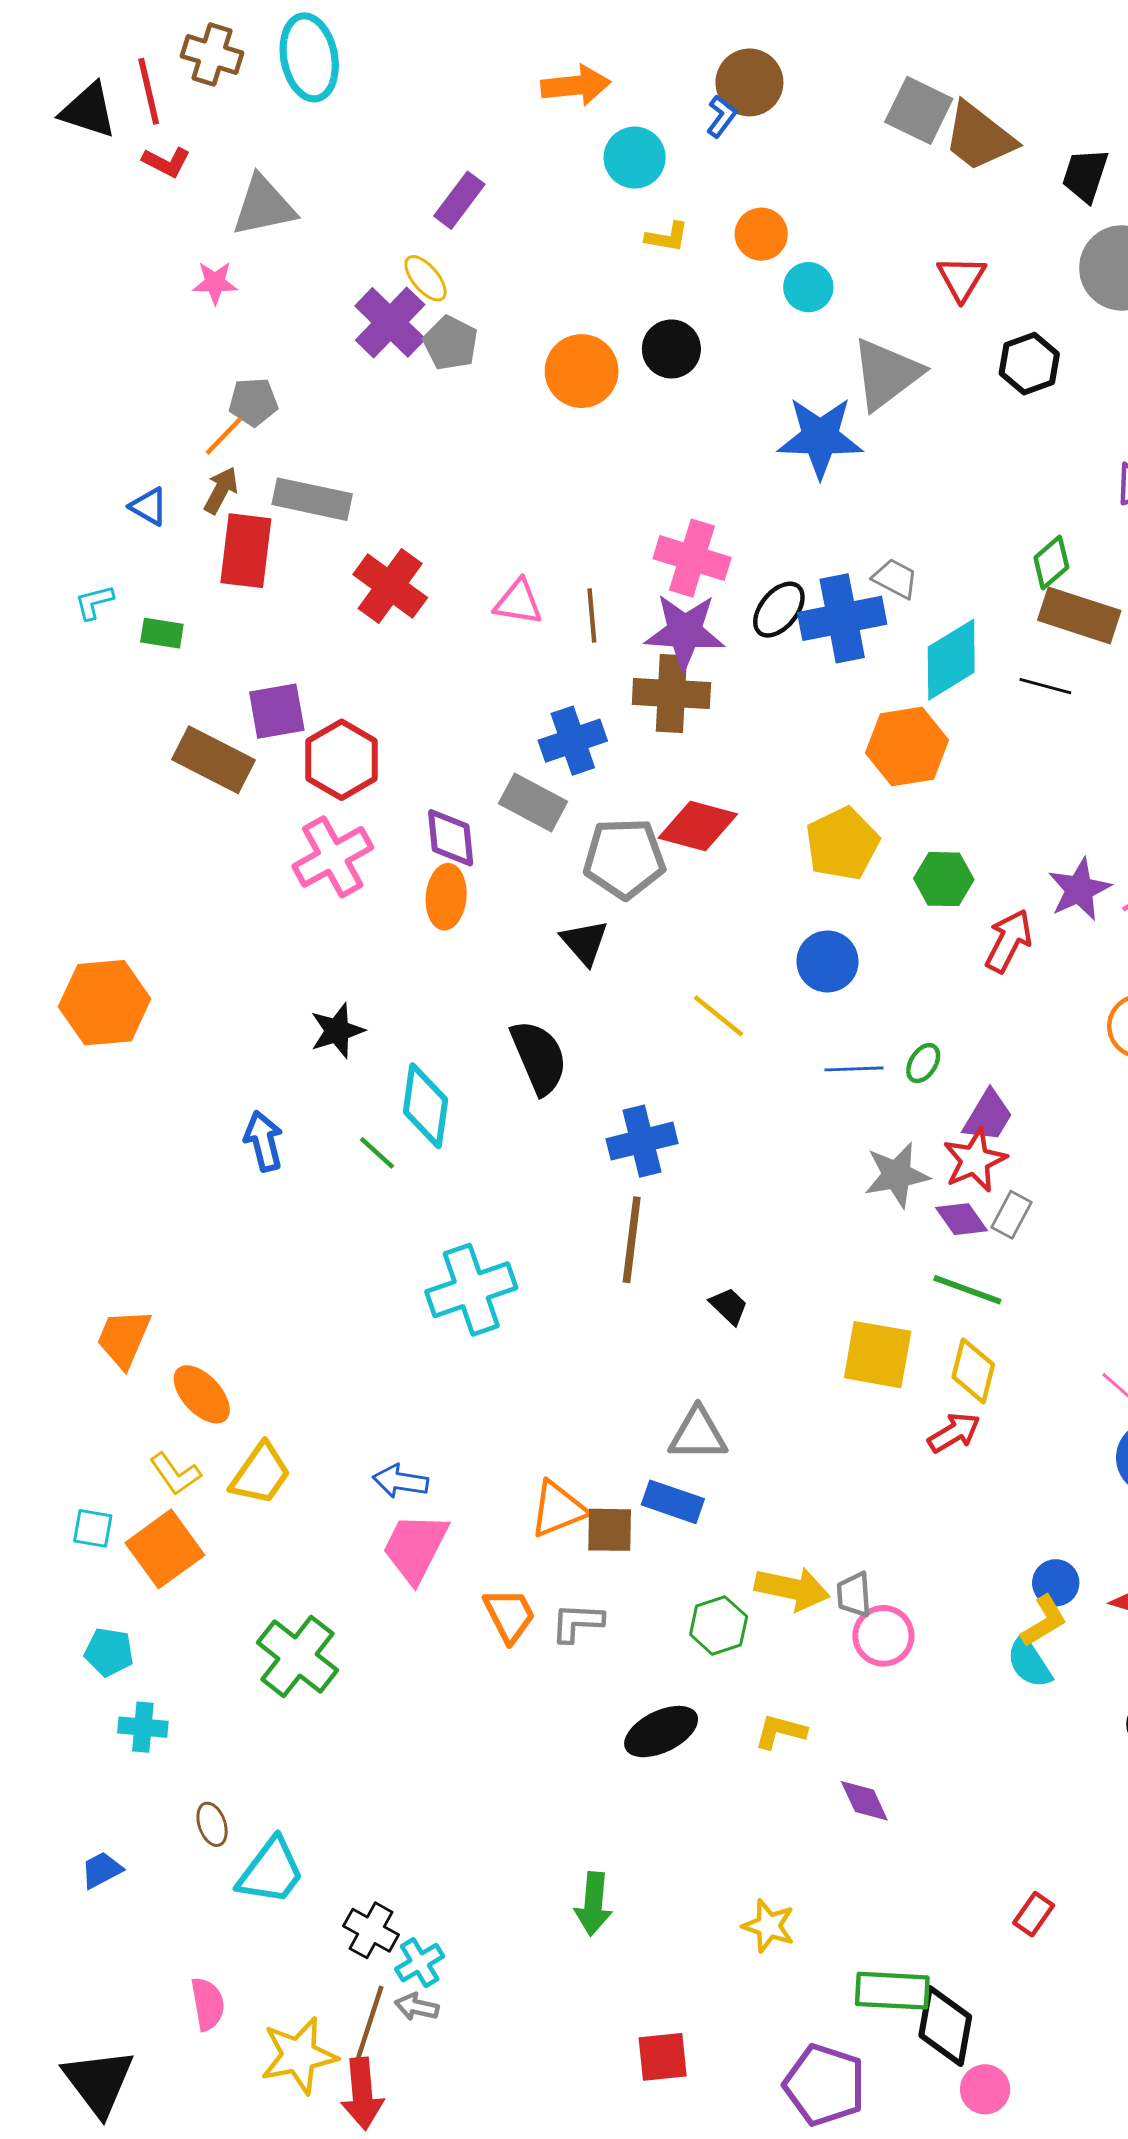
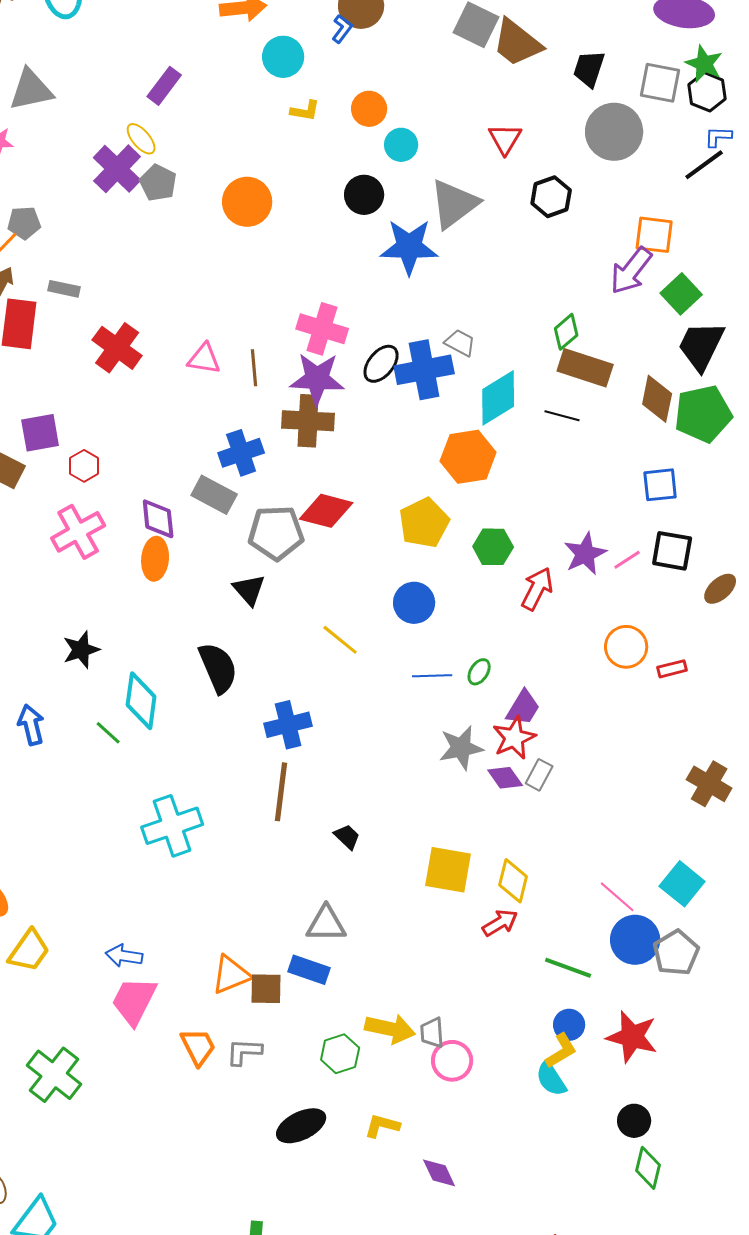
black circle: (671, 349) -> (364, 195), moved
gray rectangle: (312, 499) -> (64, 289), size x0.6
red hexagon: (342, 760) -> (84, 466), size x0.6
green line: (967, 1290) -> (568, 968), moved

